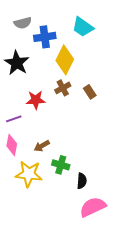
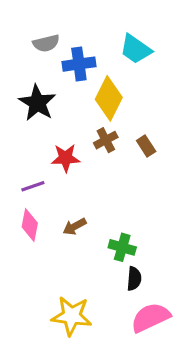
green cross: (61, 165) -> (122, 247), moved
yellow star: (29, 174) -> (72, 316), moved

